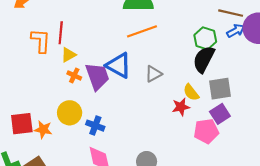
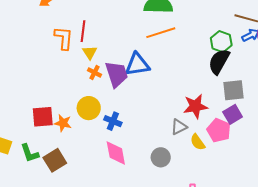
yellow triangle: (68, 55) -> (90, 52), turned -35
blue triangle: (119, 65) -> (137, 64), turned -40
gray triangle: (153, 74) -> (179, 127), moved
yellow semicircle: (191, 92) -> (198, 142), moved
red star: (181, 107) -> (195, 106), size x1.4
pink pentagon: (206, 131) -> (219, 130), turned 30

